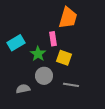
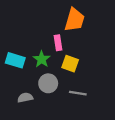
cyan rectangle: (16, 43) -> (15, 60), moved, turned 48

